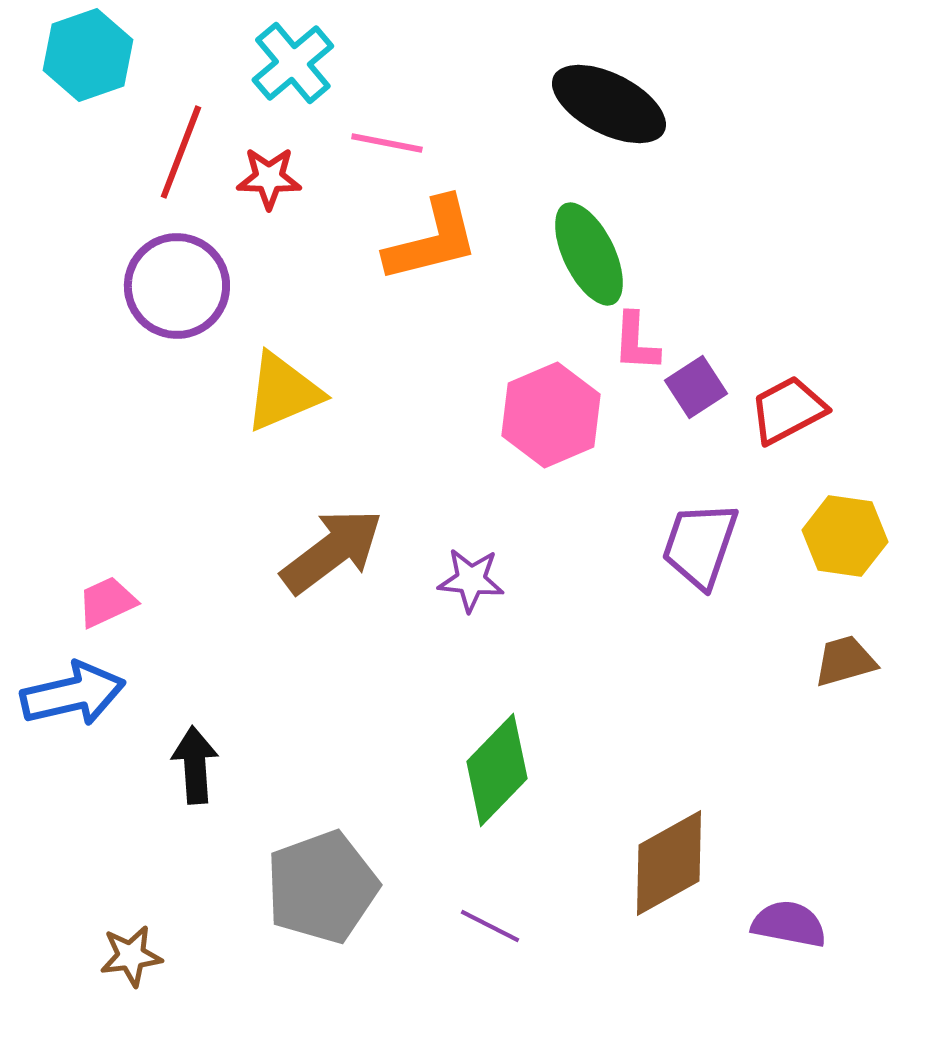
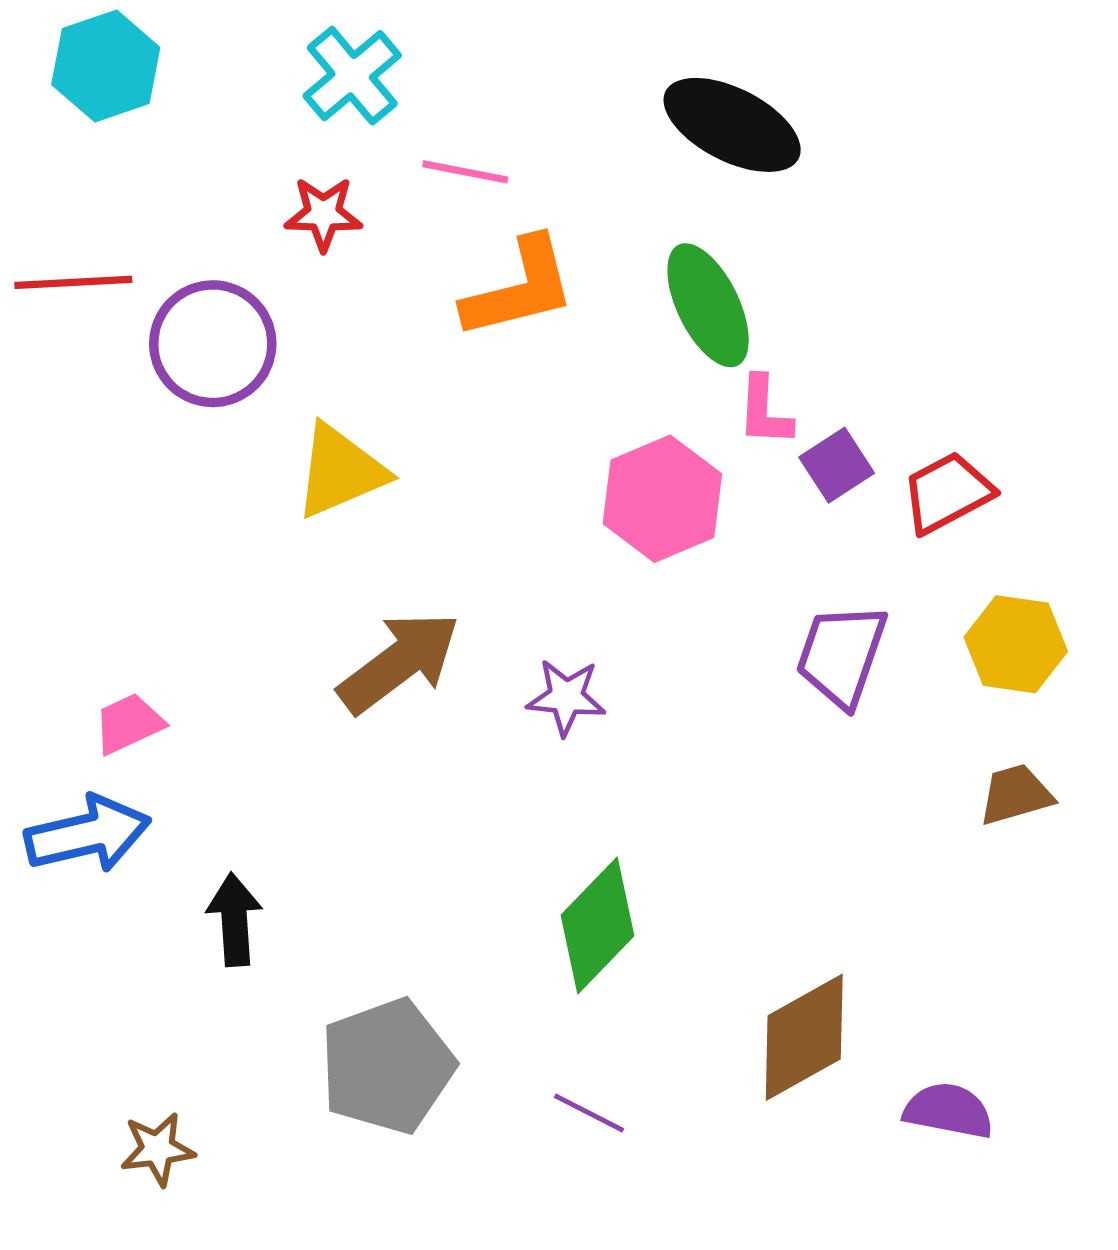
red line: (181, 152) -> (73, 282), moved, turned 66

